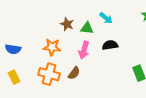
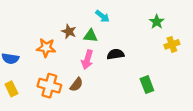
cyan arrow: (106, 18) -> (102, 16), moved
orange star: (52, 47) -> (46, 48), moved

